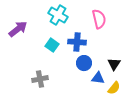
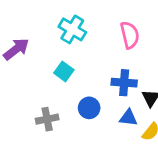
blue cross: (77, 42) -> (124, 83), moved
blue circle: (84, 63) -> (89, 108), moved

